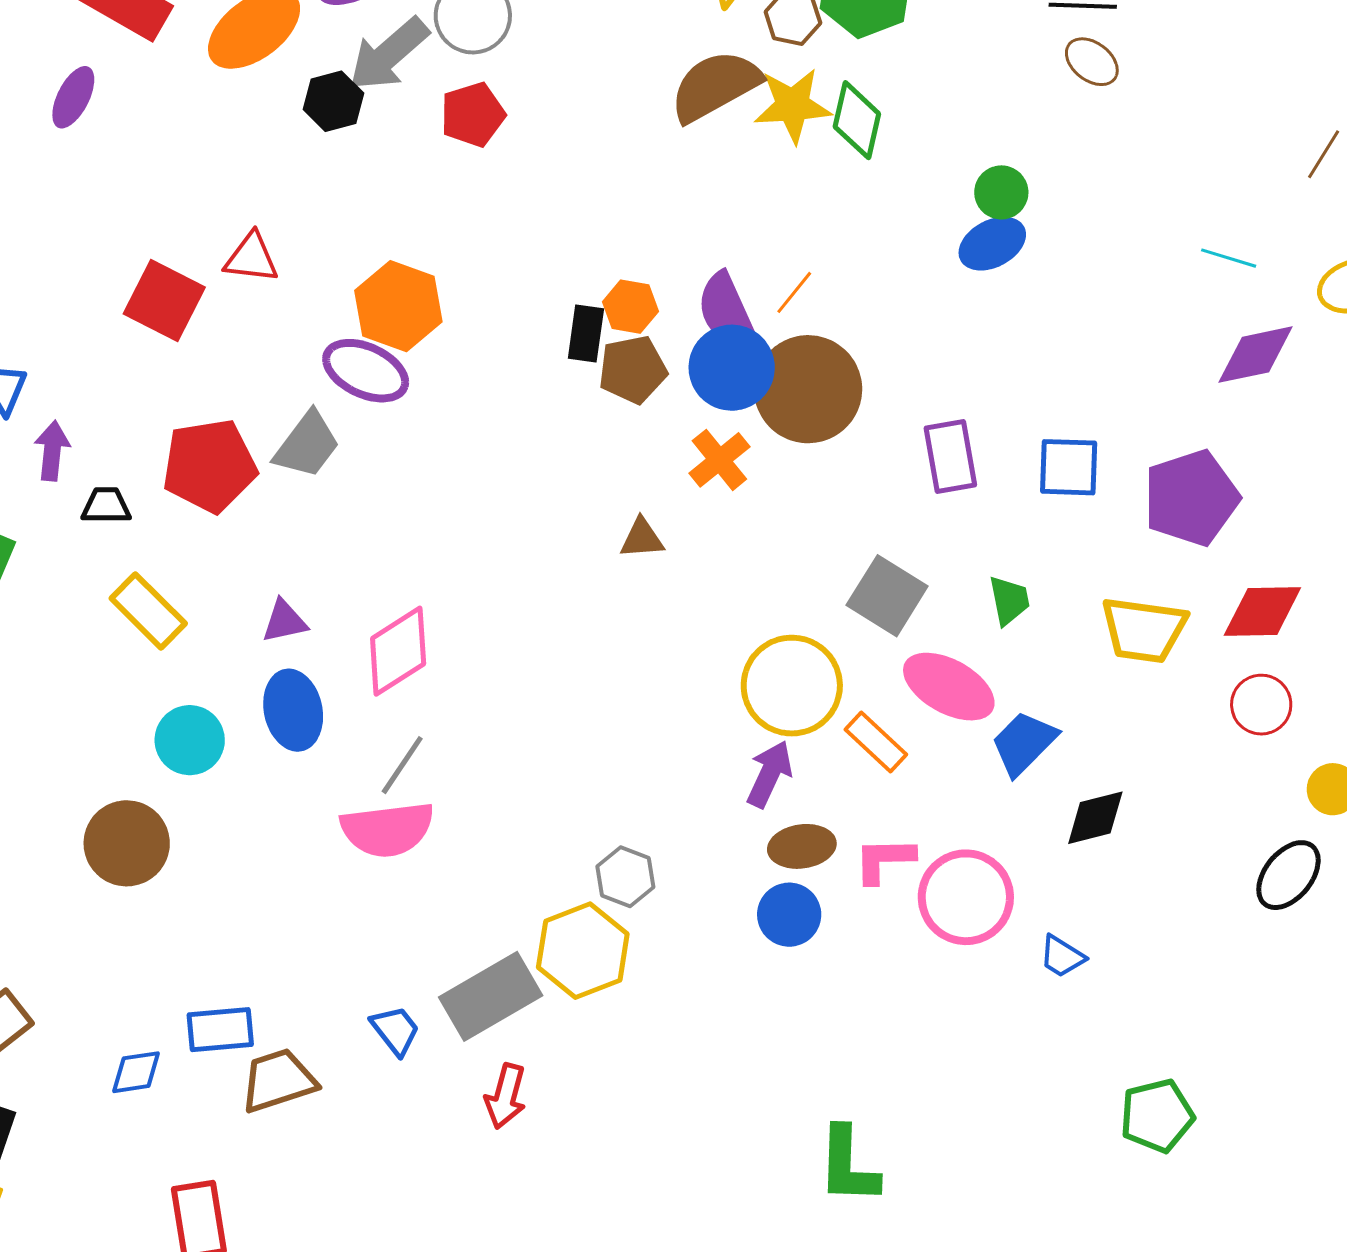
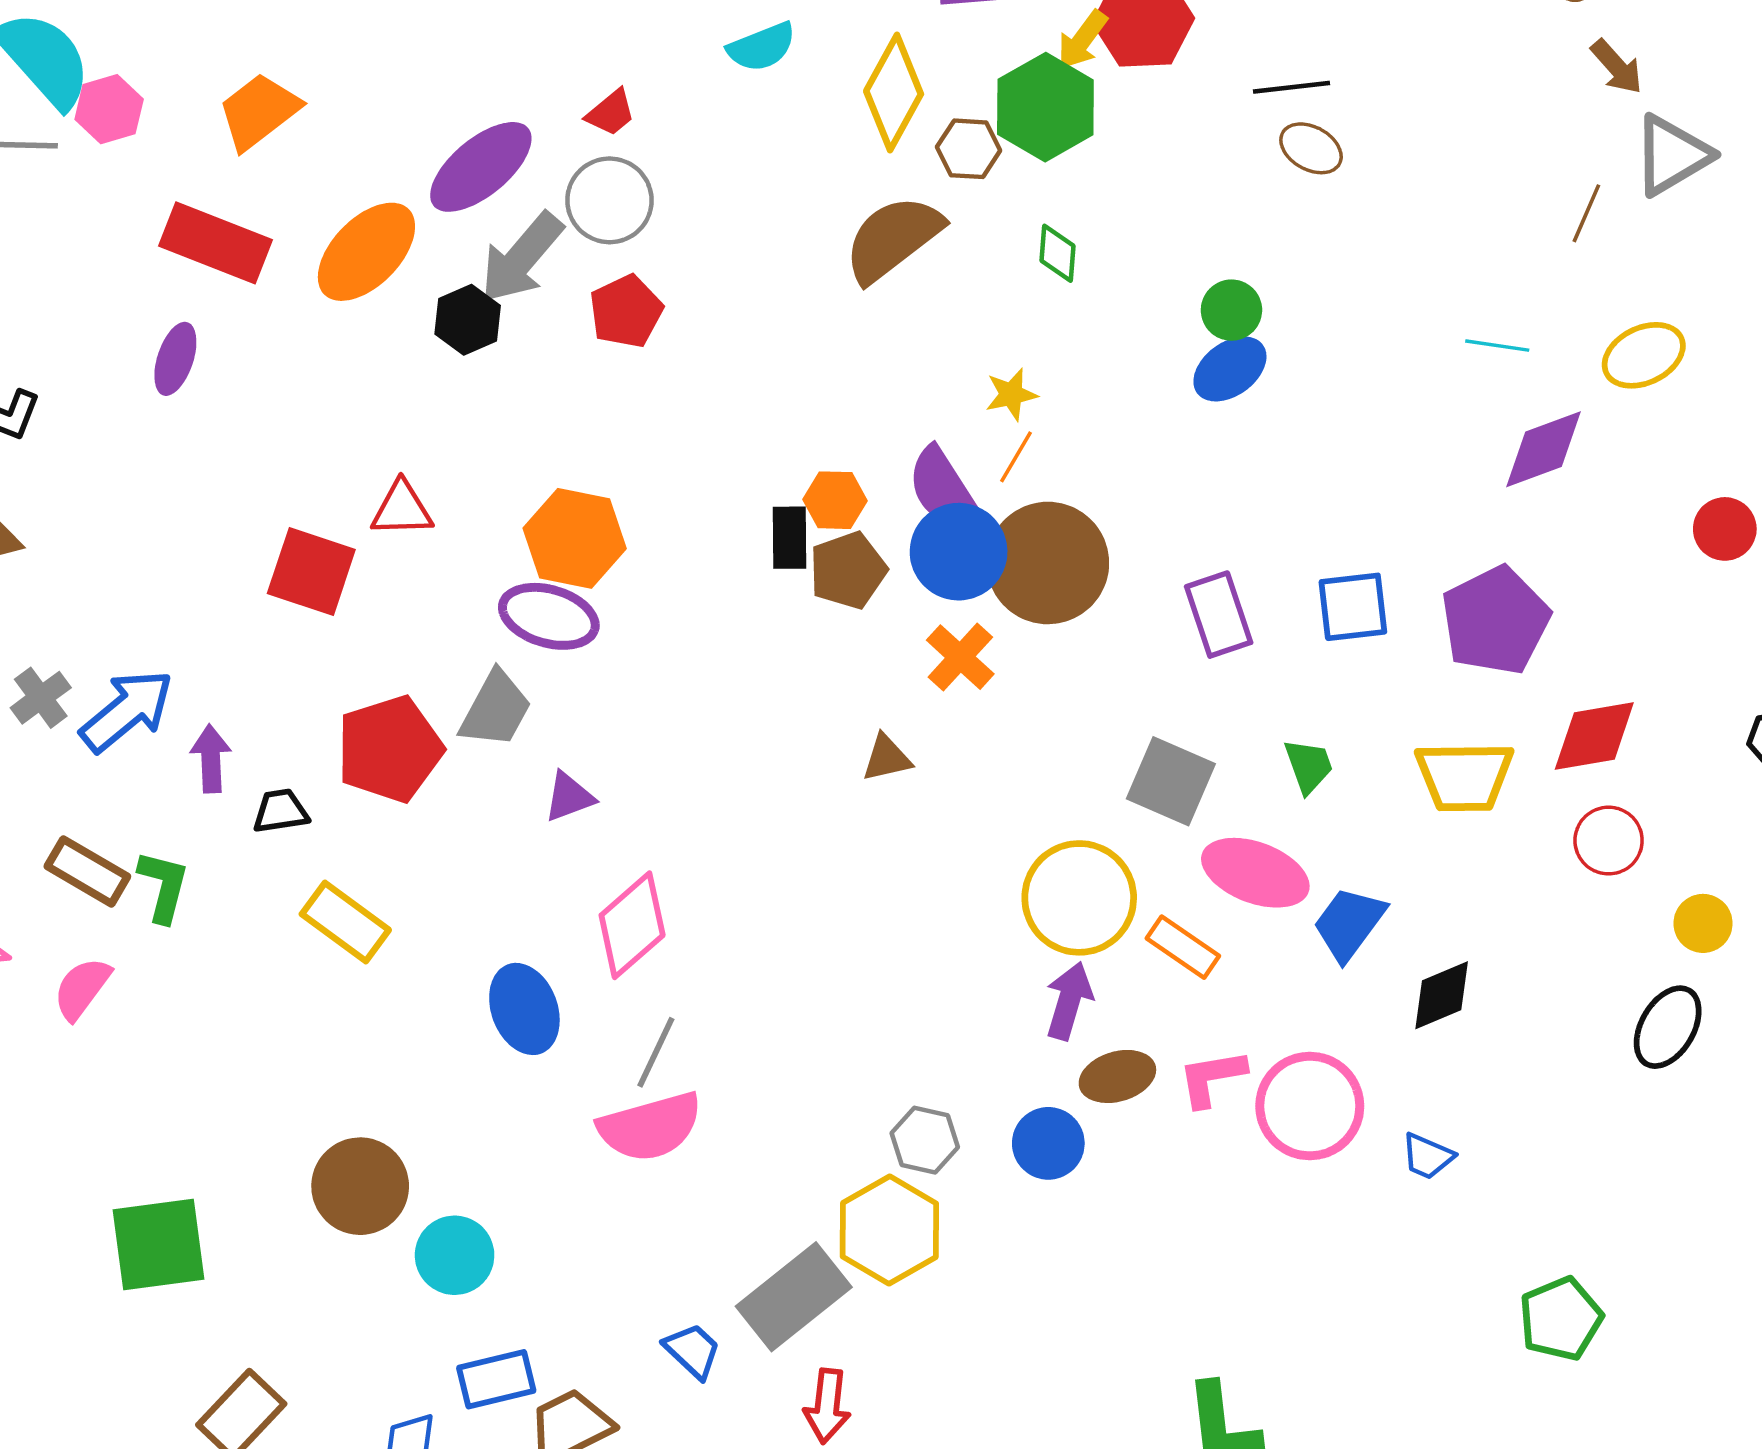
yellow star: (793, 105) -> (1011, 394), moved, size x0.6
green diamond: (857, 120) -> (1058, 253), size x0.7
purple triangle: (284, 621) -> (569, 797), moved
cyan circle: (190, 740) -> (455, 1255), moved
blue circle: (789, 915) -> (1048, 1143), moved

